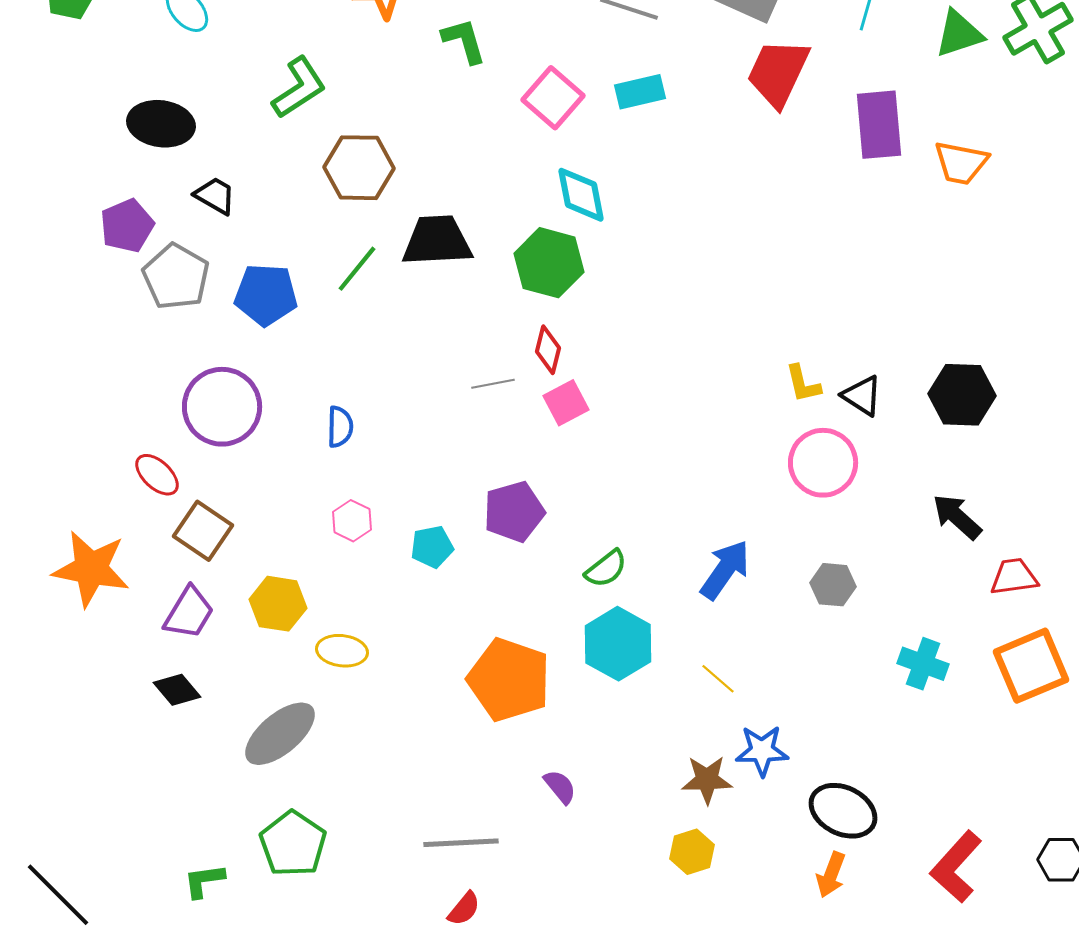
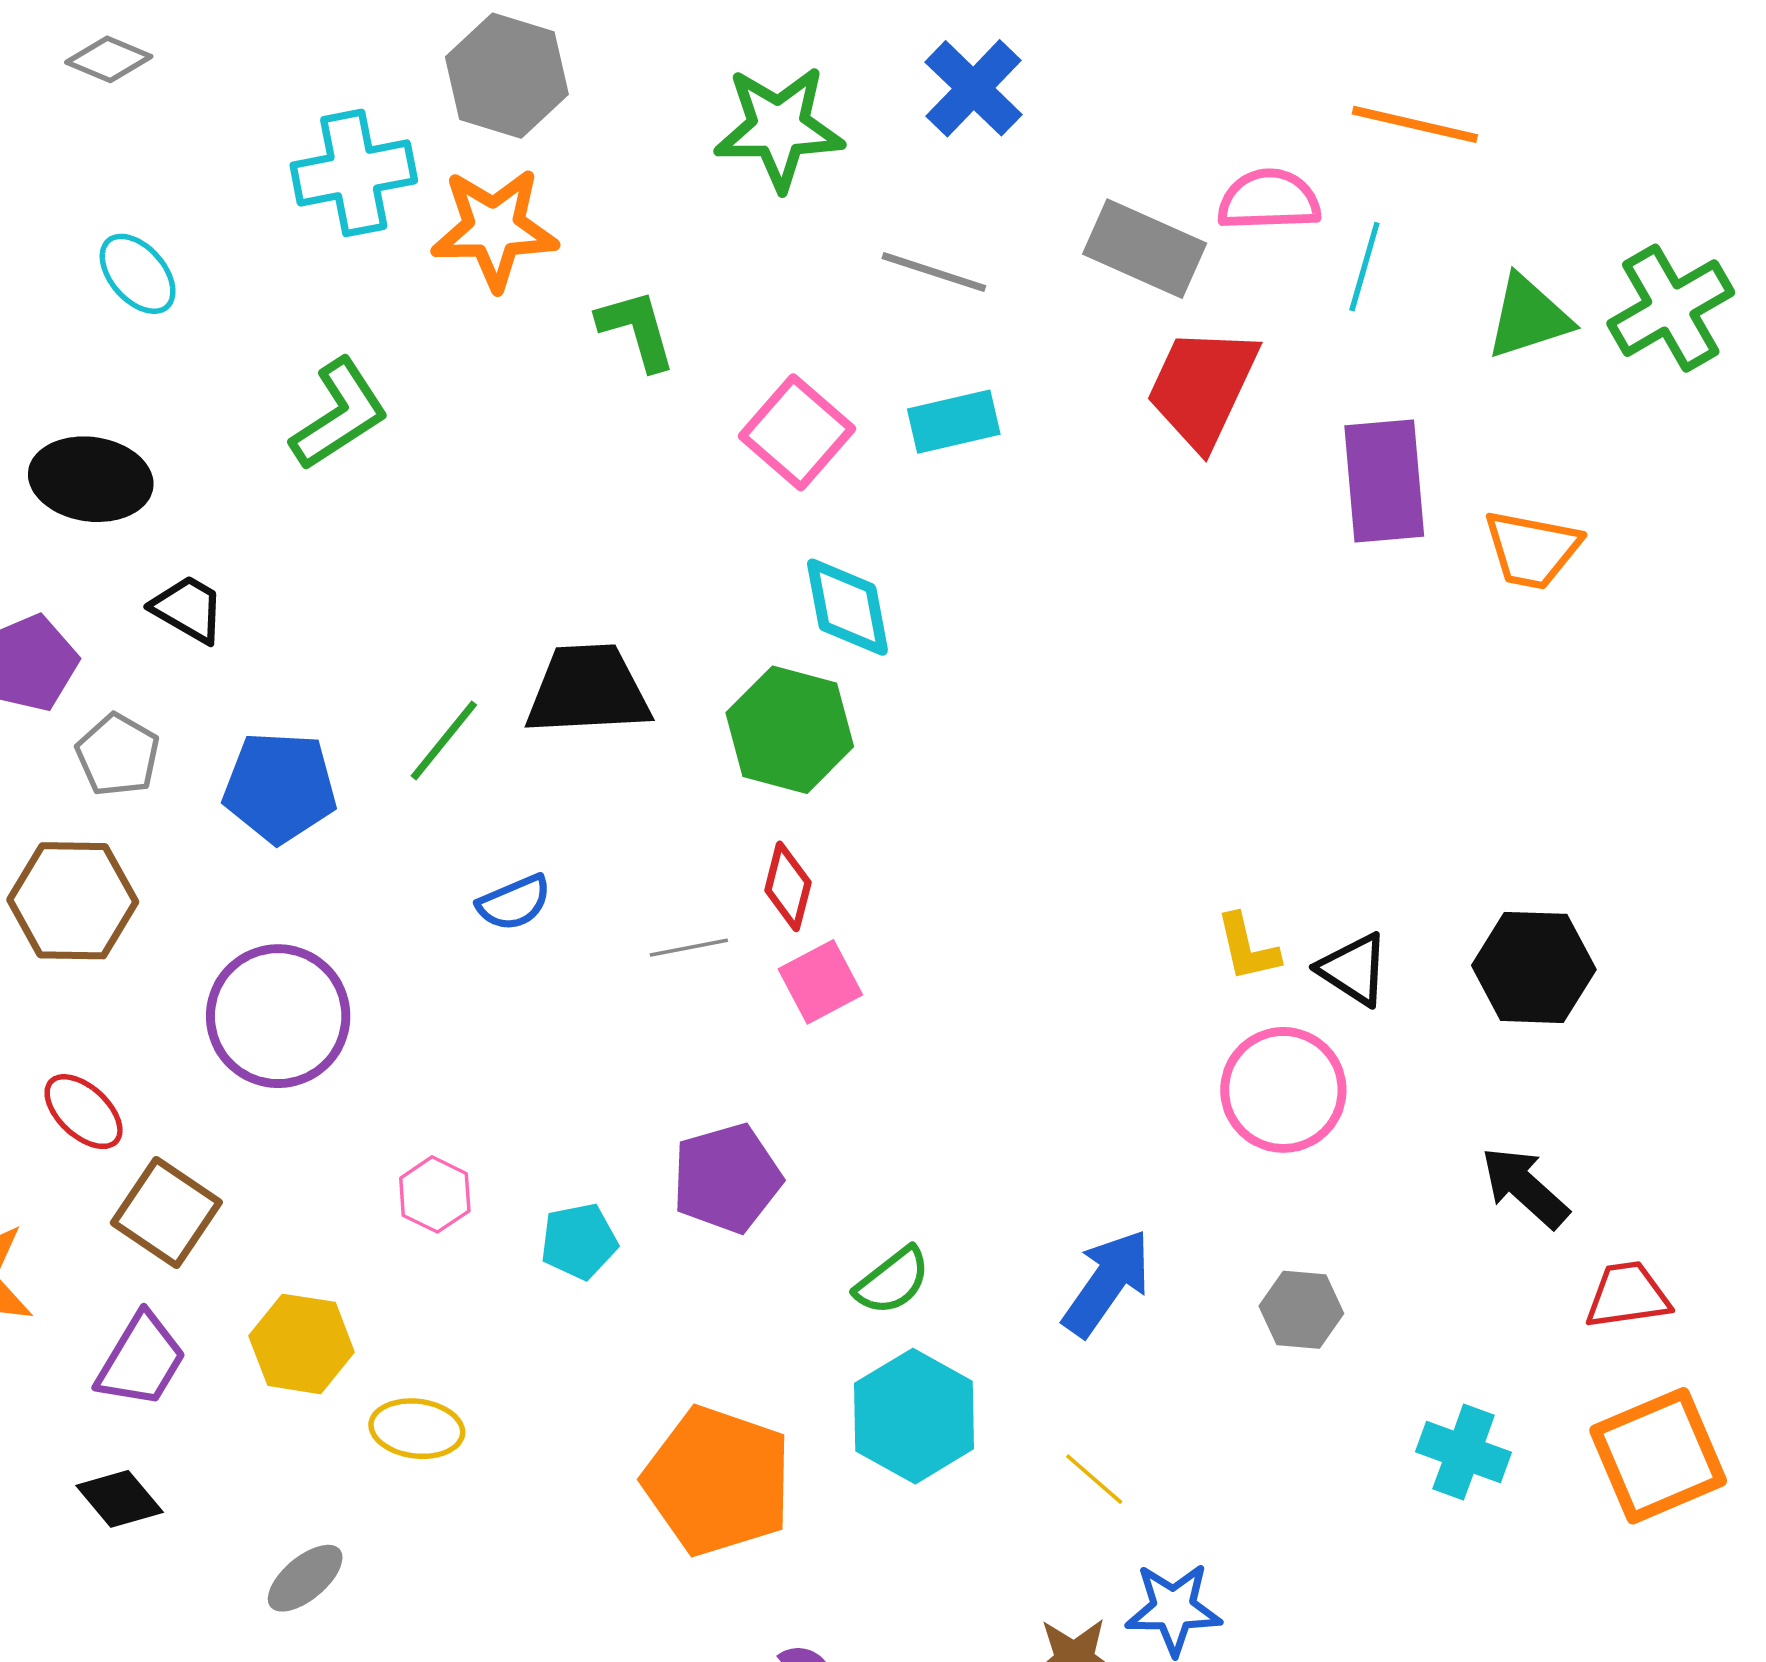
brown hexagon: (359, 168) -> (73, 901), moved
gray pentagon: (176, 277) -> (118, 755), size x0.7
purple circle: (222, 407) -> (278, 1016), moved
blue semicircle: (340, 427) -> (514, 903), moved, turned 66
gray ellipse: (280, 734) -> (305, 1578), size x0.6

